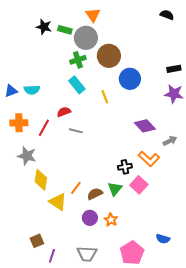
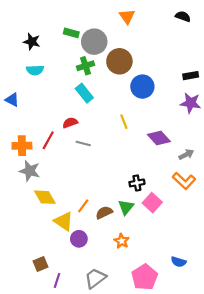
orange triangle: (93, 15) -> (127, 16), moved
black star: (44, 27) -> (32, 42), moved
cyan semicircle: (32, 90) -> (35, 70), moved
blue triangle: (11, 91) -> (12, 100), turned 48
yellow line: (105, 97) -> (124, 122), moved
orange cross: (19, 123) -> (22, 146), moved
orange L-shape: (149, 159) -> (184, 181), moved
yellow diamond: (41, 180) -> (45, 197), turned -40
purple circle: (90, 218) -> (79, 239), moved
gray trapezoid: (87, 254) -> (95, 278), turned 140

